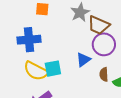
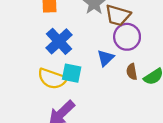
blue cross: (29, 40) -> (59, 41), moved, turned -30
cyan square: (53, 69) -> (72, 73), turned 30

